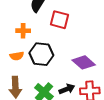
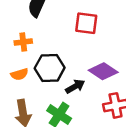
red square: (60, 20) -> (86, 23), moved
black arrow: (67, 89) -> (75, 86), moved

